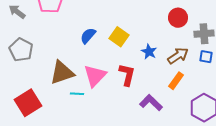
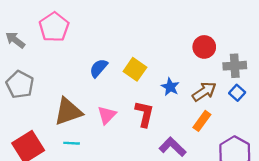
blue square: (206, 57) -> (237, 93), turned 32
pink triangle: (95, 76) -> (107, 115), size x0.7
cyan line: (77, 94) -> (72, 143), moved

